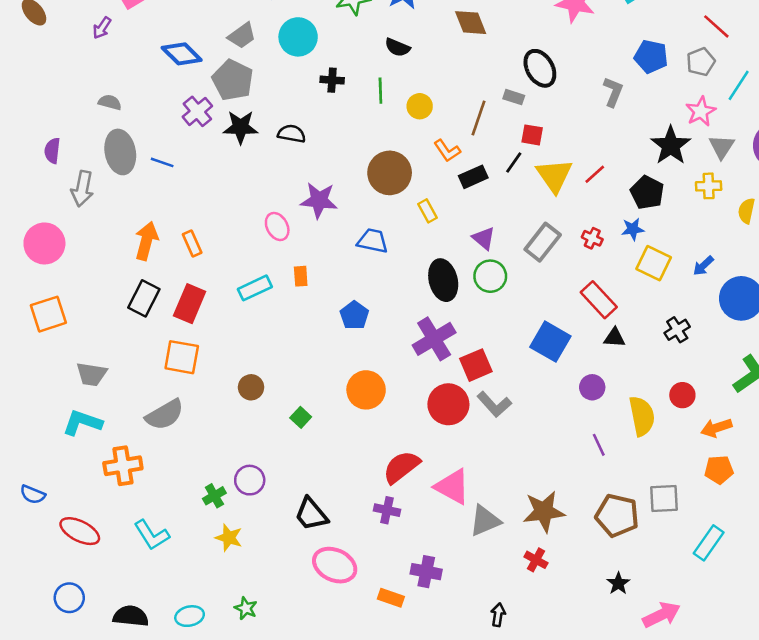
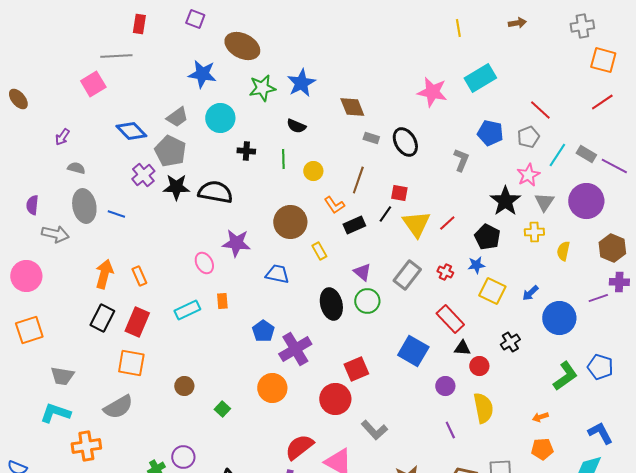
purple arrow: (102, 28) -> (62, 137), moved
gray rectangle: (514, 97) -> (371, 138), moved
black semicircle: (292, 134) -> (215, 192), size x1.6
gray arrow: (82, 189) -> (55, 234), turned -88
purple cross: (434, 339) -> (295, 349), moved
red circle: (682, 395) -> (479, 366), moved
gray L-shape: (494, 404) -> (374, 430), moved
orange arrow: (716, 428) -> (540, 417), size x0.7

